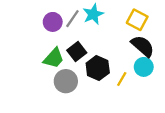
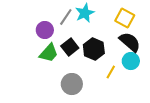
purple circle: (53, 22) -> (45, 30), moved
black hexagon: (98, 68) -> (94, 49), moved
gray circle: (66, 81) -> (72, 84), moved

